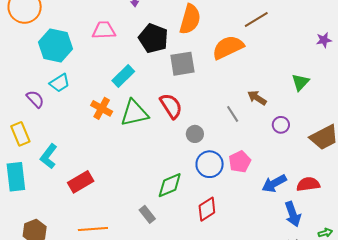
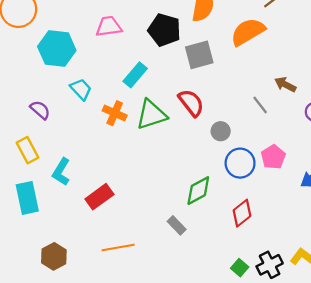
cyan trapezoid: (60, 83) -> (81, 89), moved, turned -95

